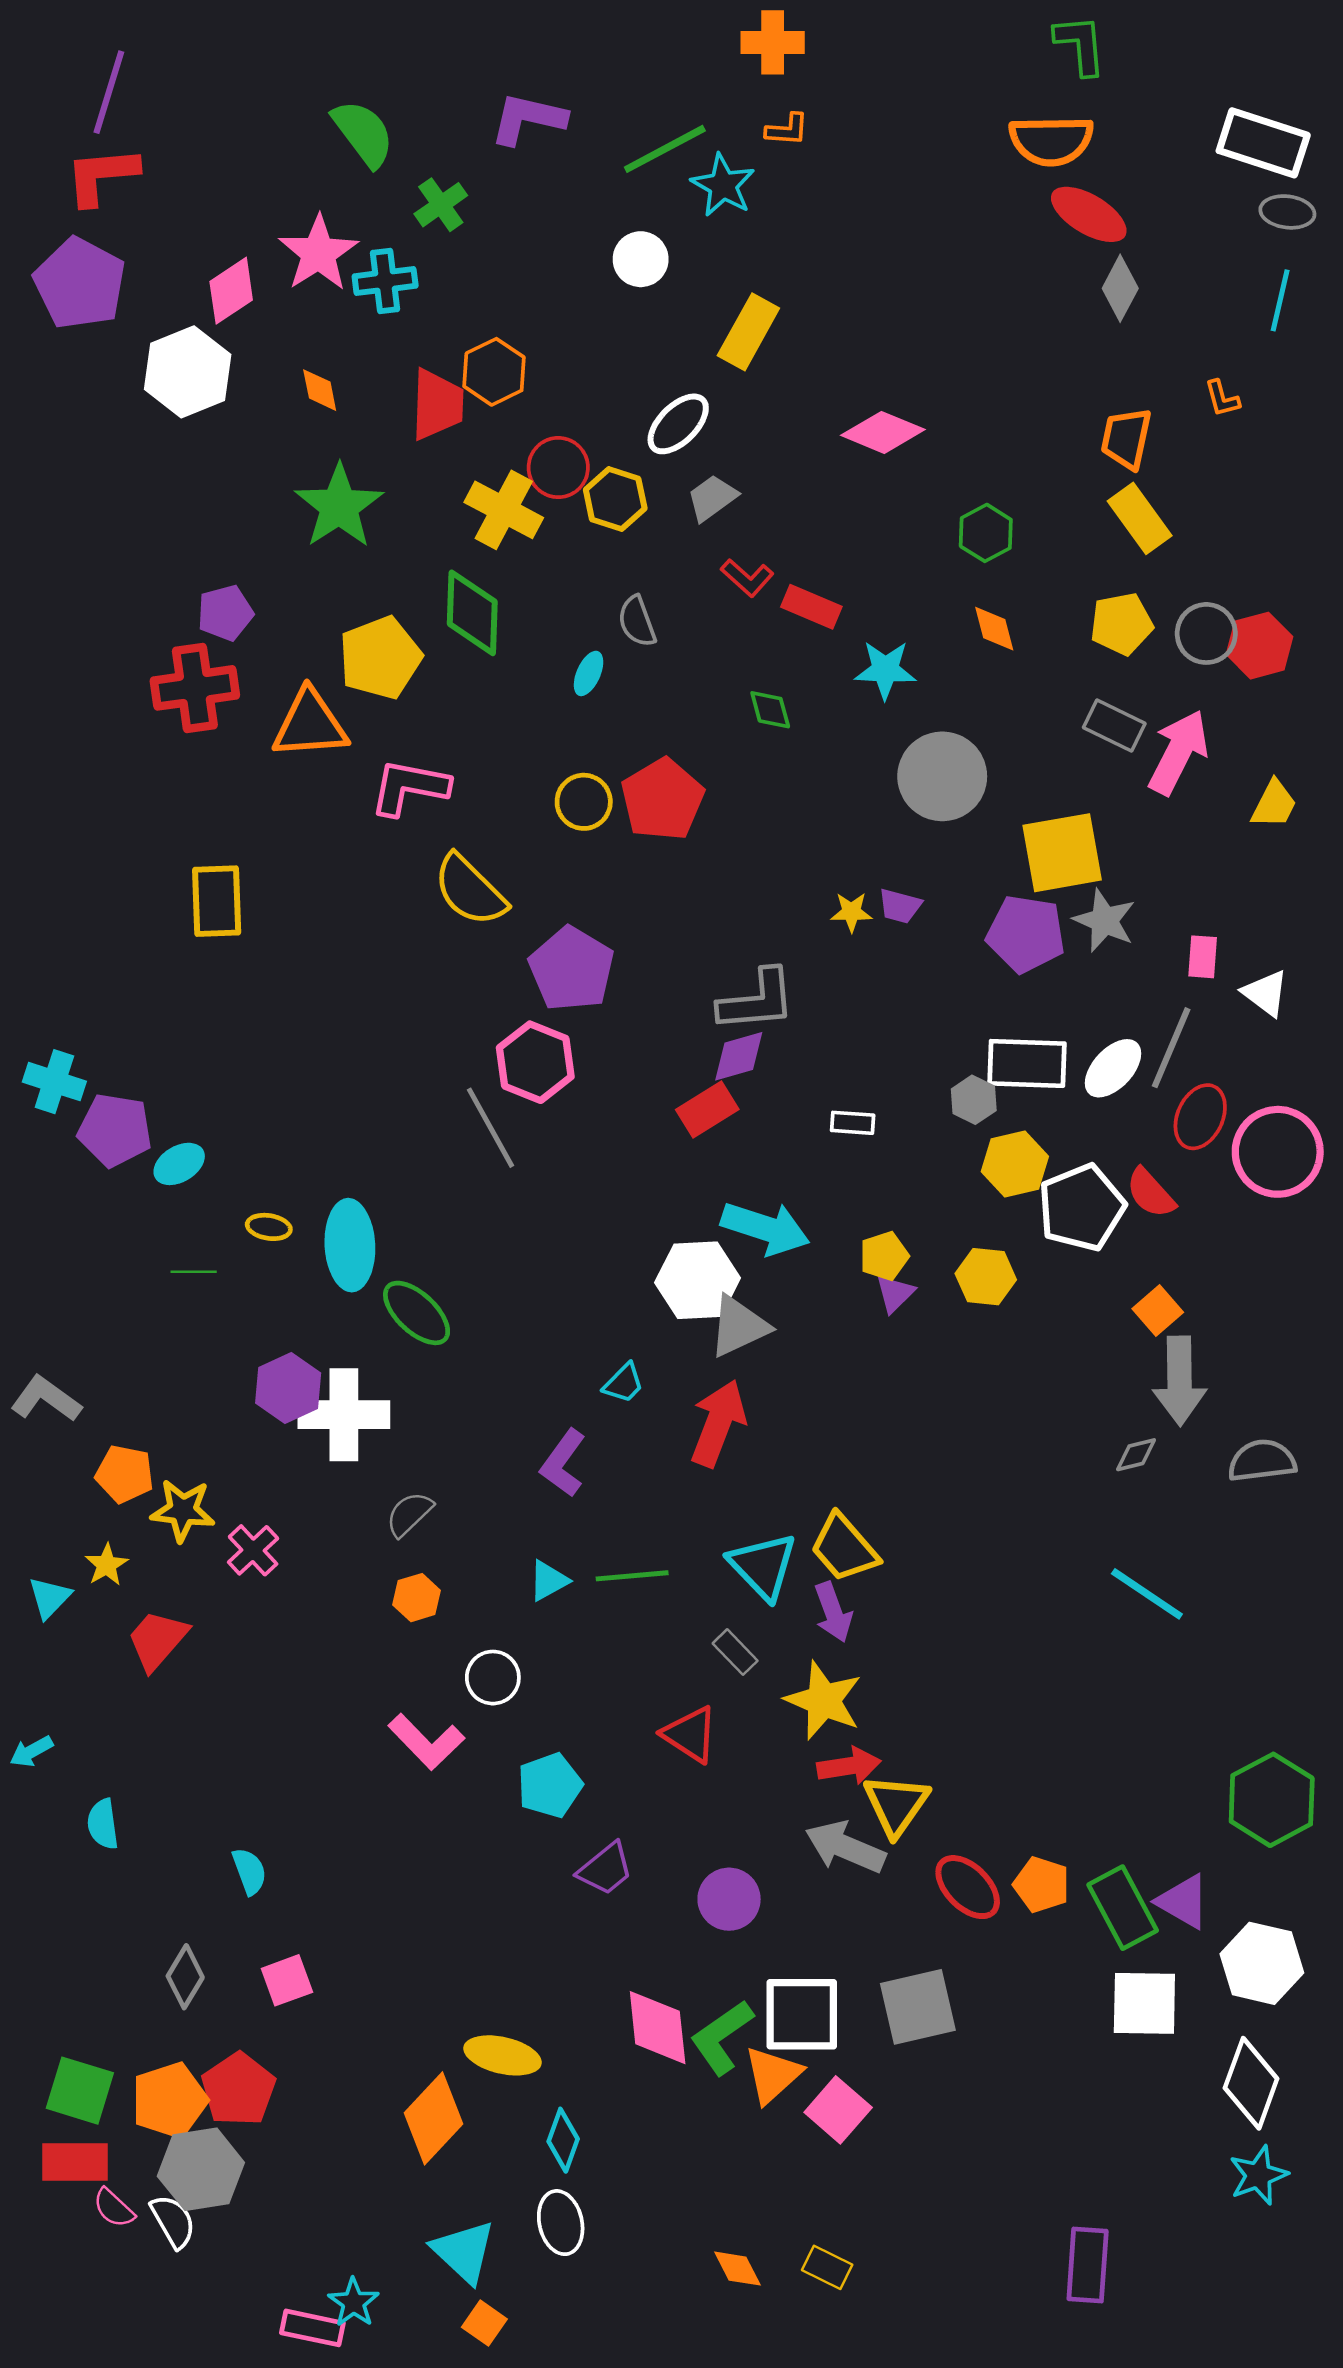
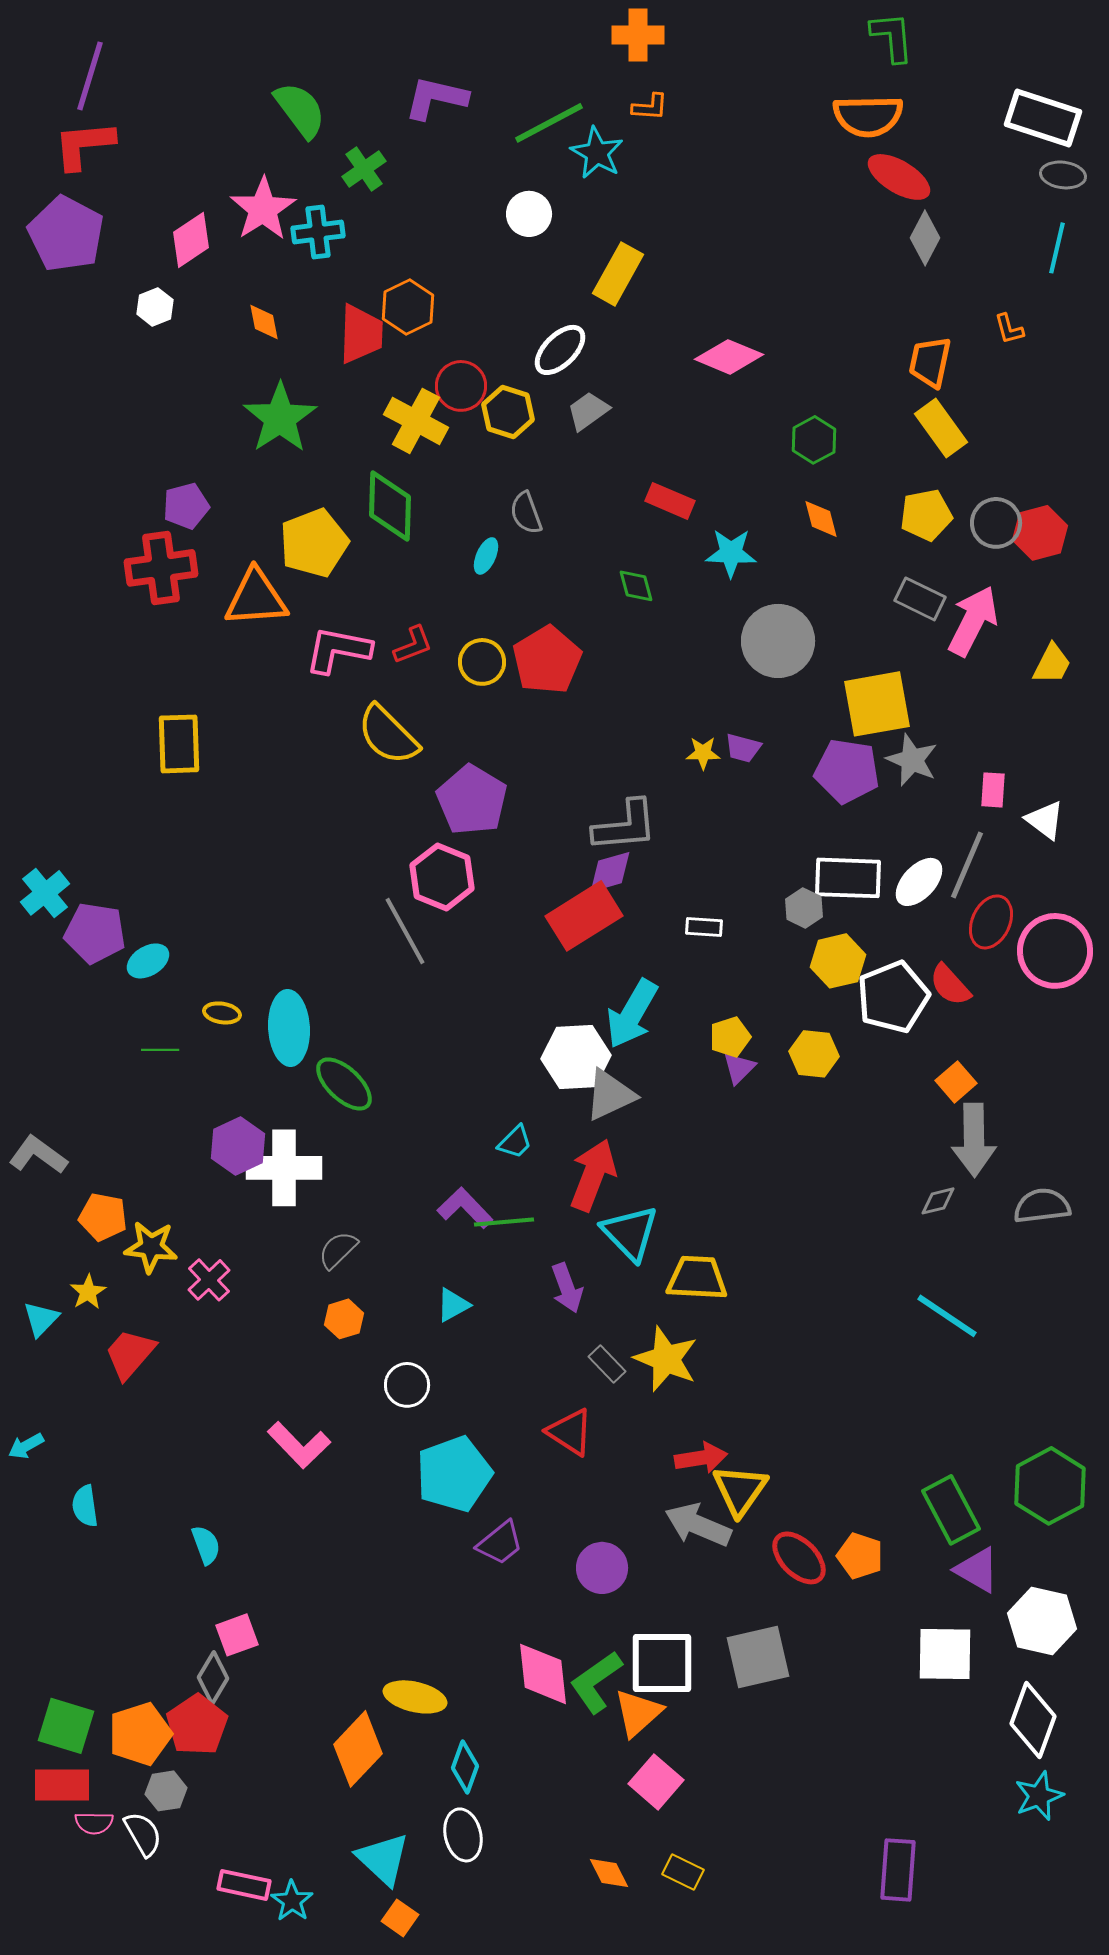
white hexagon: (188, 372) -> (155, 307), size x0.5
red L-shape: (747, 578) -> (413, 645), moved, turned -63
cyan cross: (54, 1082) -> (45, 893), turned 33
red rectangle: (707, 1109) -> (584, 916), size x1.5
cyan arrow: (765, 1228) -> (632, 1014), turned 102
purple L-shape: (563, 1463) -> (465, 1208), turned 100
yellow trapezoid: (844, 1548) -> (697, 1278), turned 134
cyan triangle: (763, 1566) -> (630, 1233), moved
green line: (632, 1576) -> (504, 1222), moved
purple arrow: (833, 1612) -> (567, 1288), moved
yellow star: (824, 1701) -> (666, 1359), moved
pink L-shape: (426, 1742) -> (299, 1445), moved
cyan pentagon: (550, 1785) -> (454, 1474), size x1.4
green rectangle: (1123, 1908) -> (951, 1510), moved
gray diamond: (185, 1977) -> (213, 1678), moved
pink square: (838, 2110) -> (656, 1782), moved
gray hexagon: (201, 2169) -> (166, 1791), size x0.6
pink semicircle: (114, 2208) -> (94, 1823), turned -42
pink rectangle: (312, 2328) -> (244, 1885), moved

